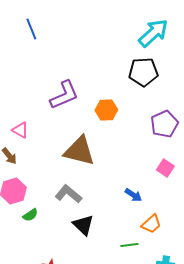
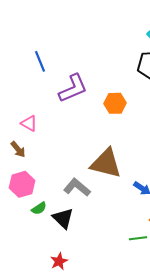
blue line: (31, 29) -> (40, 61), moved
brown triangle: (79, 151) -> (106, 163), moved
black triangle: (83, 225) -> (63, 218), moved

